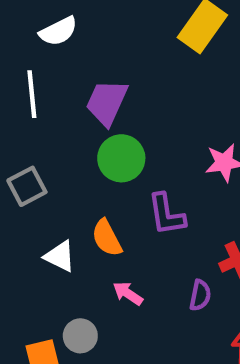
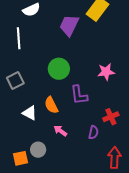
purple trapezoid: (107, 102) -> (69, 25), moved

